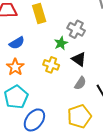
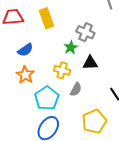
black triangle: (79, 59) -> (90, 63), turned -35
gray semicircle: (80, 83) -> (76, 89), moved
cyan pentagon: (16, 97) -> (47, 98), moved

